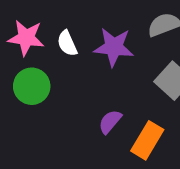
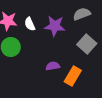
purple semicircle: (110, 122) -> (53, 66), turned 40

